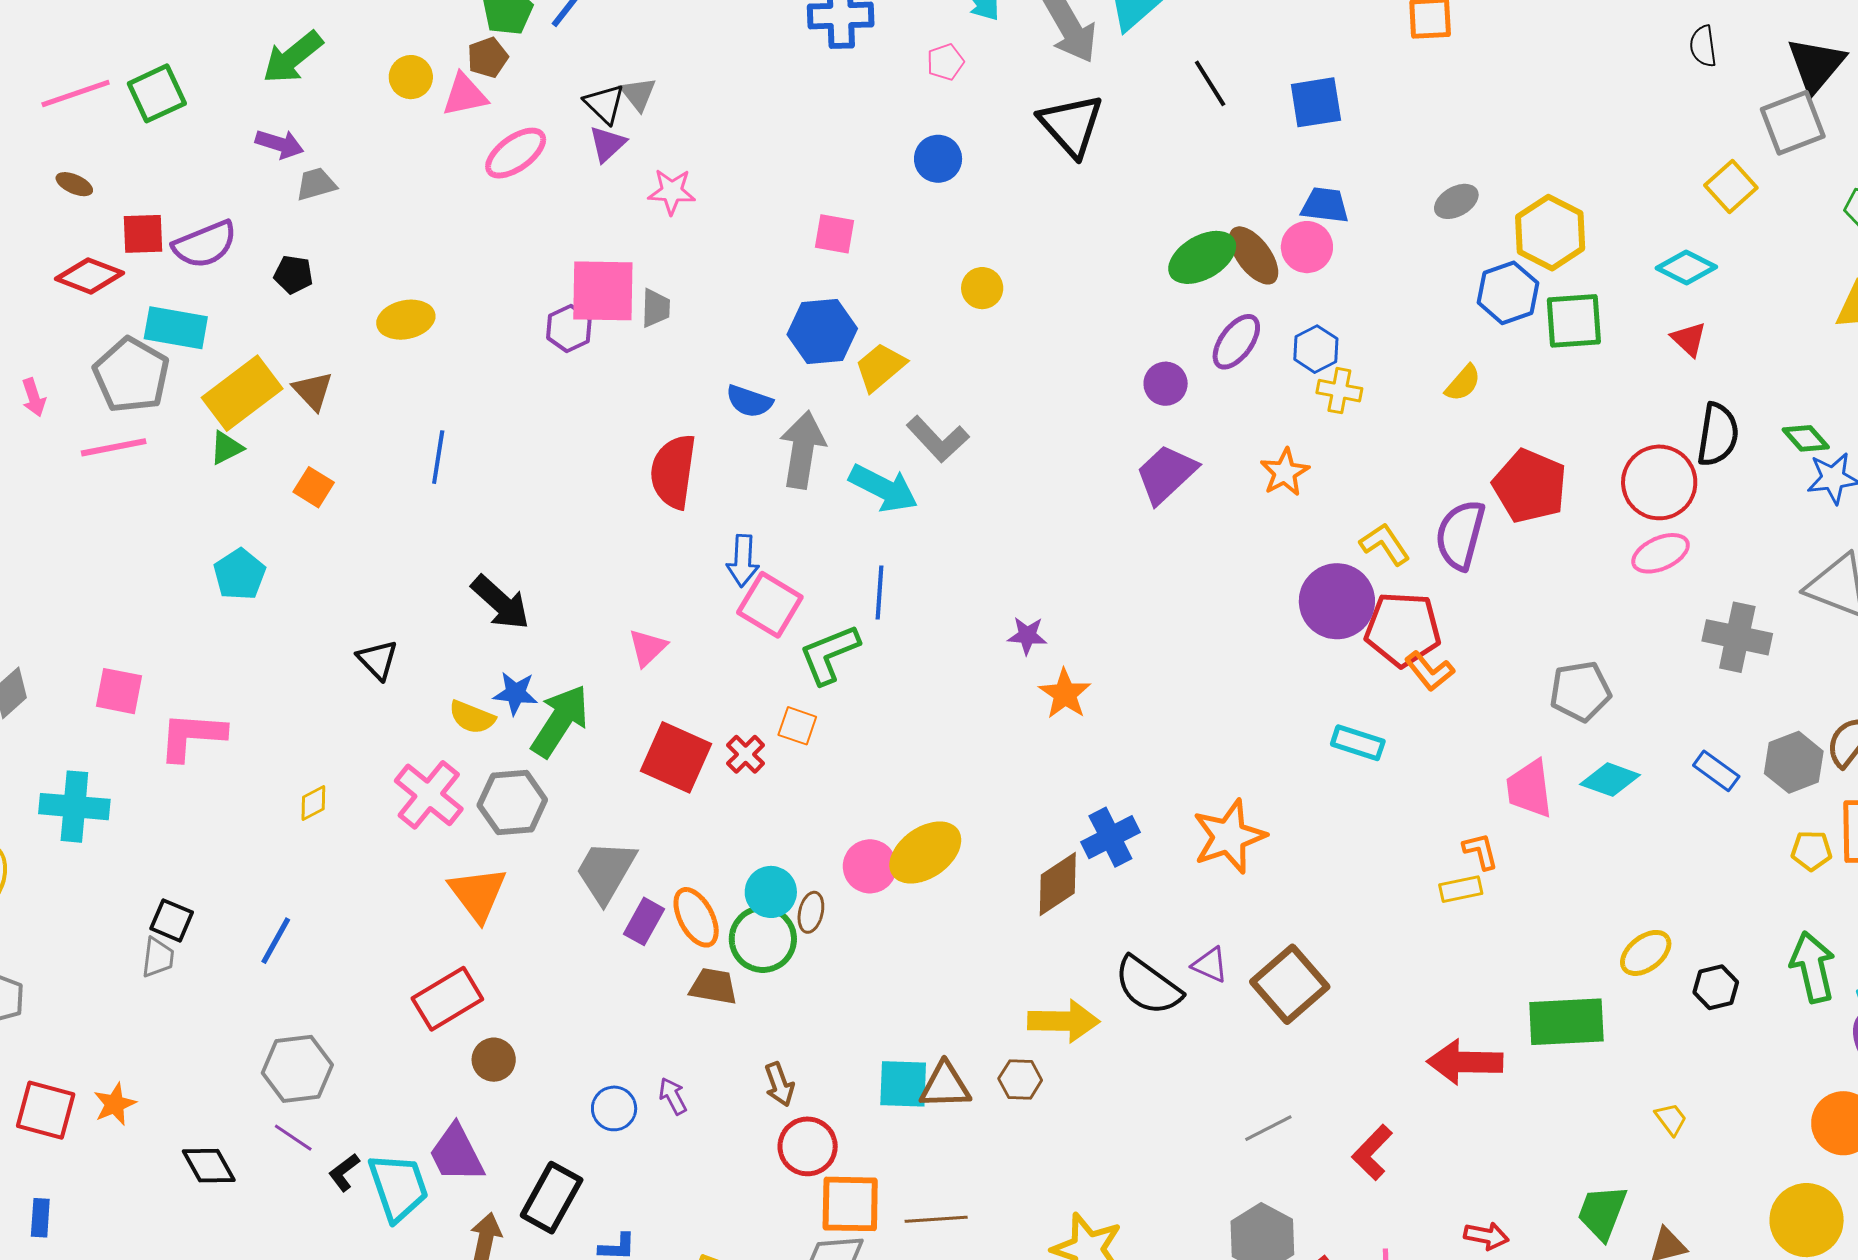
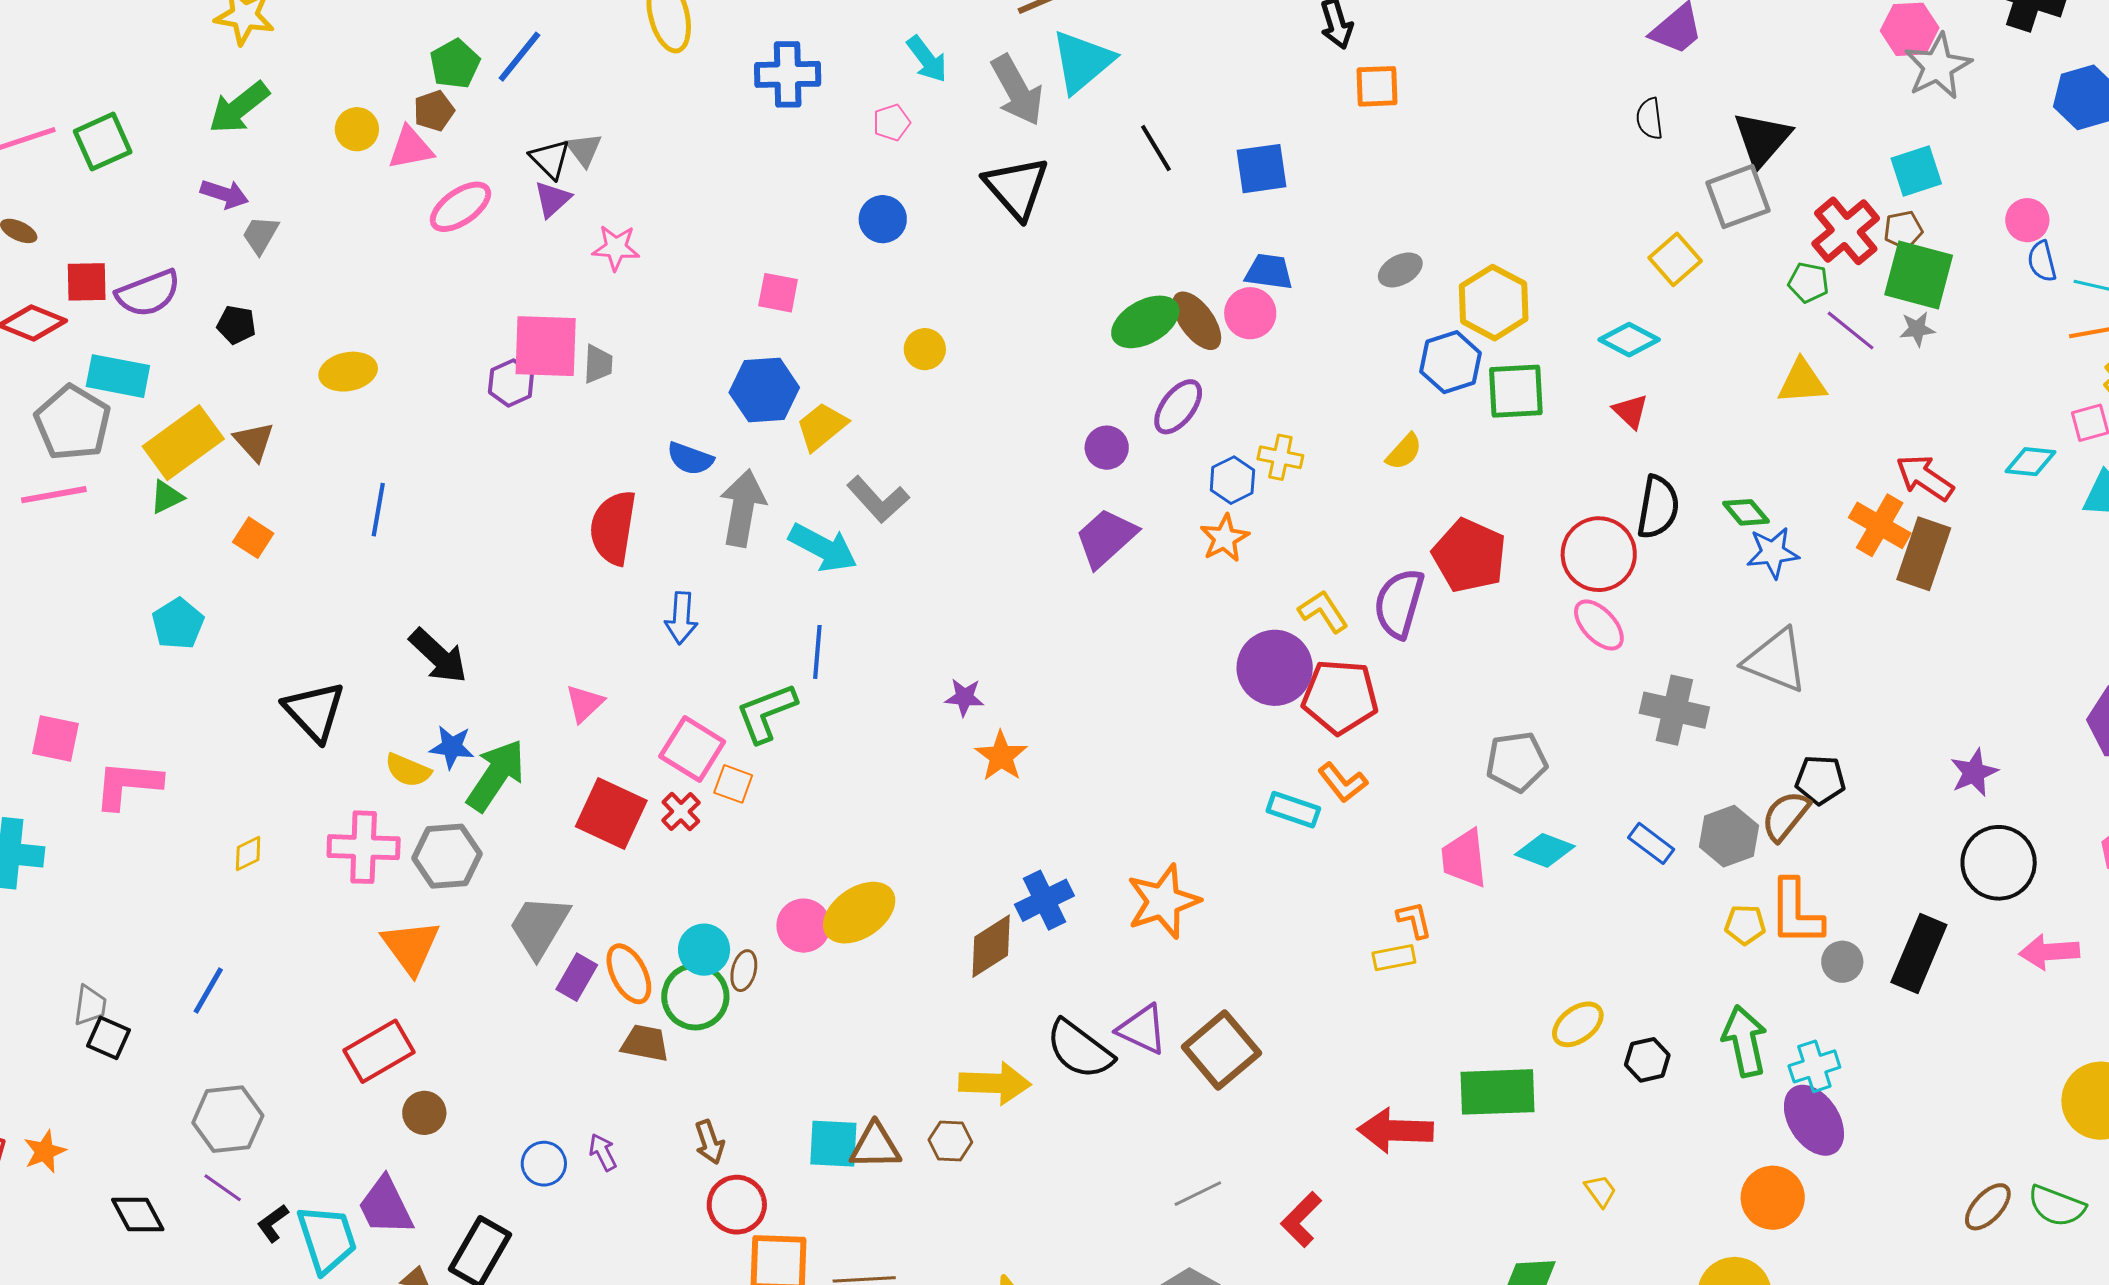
gray trapezoid: (316, 184) -> (260, 235), turned -45
blue hexagon: (1316, 349) -> (1232, 480), moved
pink ellipse: (1661, 553) -> (1599, 625), turned 70
pink square: (770, 605) -> (692, 749), moved
black triangle: (378, 660) -> (314, 711), size x1.5
orange L-shape: (1429, 671) -> (1343, 783), moved
pink cross: (429, 795) -> (364, 847), turned -38
black square: (172, 920) -> (108, 1038), moved
purple triangle: (1210, 965) -> (1142, 1029), size x1.4

